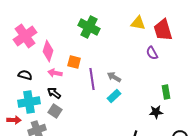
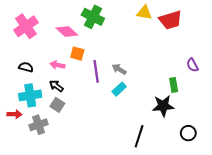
red trapezoid: (163, 30) -> (170, 20), turned -90
pink diamond: (48, 51) -> (67, 32), moved, turned -65
purple semicircle: (152, 53) -> (192, 65), moved
black star: (156, 112) -> (163, 106), size x1.5

